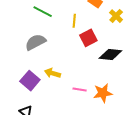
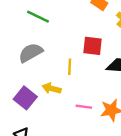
yellow line: (74, 21) -> (70, 67), moved
red square: (88, 38) -> (93, 46), turned 36

